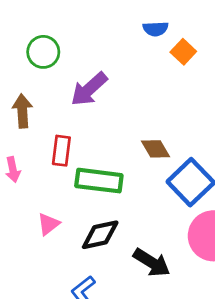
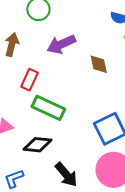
brown diamond: (156, 149) -> (99, 64), moved

